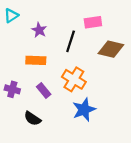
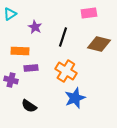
pink rectangle: (93, 22) -> (89, 13), moved
orange rectangle: (36, 60) -> (20, 51), moved
purple rectangle: (44, 91) -> (31, 68), moved, turned -56

